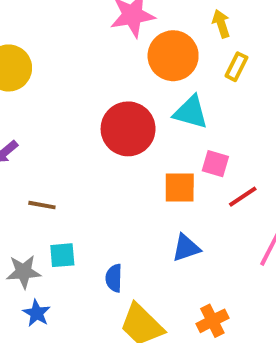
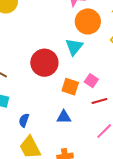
cyan triangle: (191, 112) -> (74, 47), moved, turned 36
red circle: (128, 129) -> (44, 63), moved

